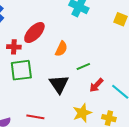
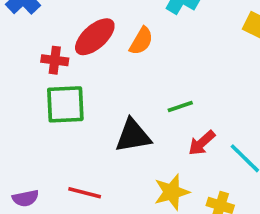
orange semicircle: (61, 49) -> (141, 41), moved
black triangle: (59, 84) -> (133, 136), turned 50

